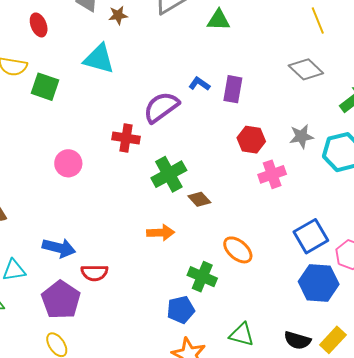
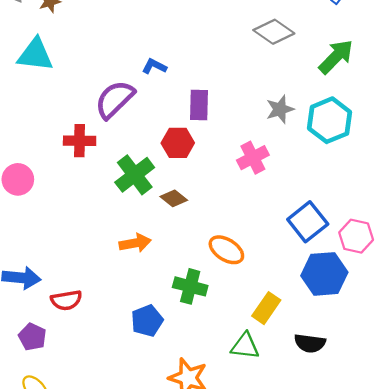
purple rectangle: (233, 89) -> (199, 105), moved
red hexagon: (251, 140) -> (178, 143), moved
purple pentagon: (61, 300) -> (32, 337), size x0.6
blue pentagon: (181, 310) -> (147, 321), moved
yellow rectangle: (333, 340) -> (266, 308), moved

